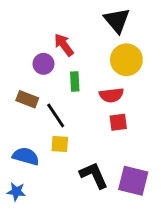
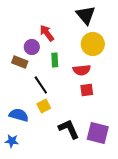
brown rectangle: (27, 99) -> (20, 62), moved
yellow square: (60, 144) -> (44, 106), turned -32

